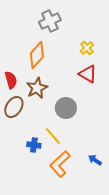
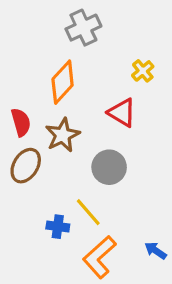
red triangle: (88, 74) -> (122, 113), moved

